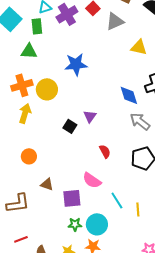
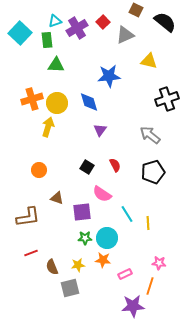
green triangle: (29, 51) -> (56, 65), moved
blue star: (76, 64) -> (109, 76), moved
blue diamond: (129, 95) -> (89, 102), moved
yellow arrow: (25, 113) -> (48, 127), moved
black square: (70, 126) -> (87, 167), moved

